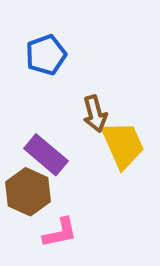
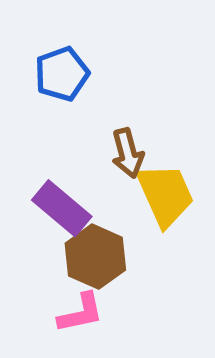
brown hexagon: (28, 192) -> (95, 257), moved

